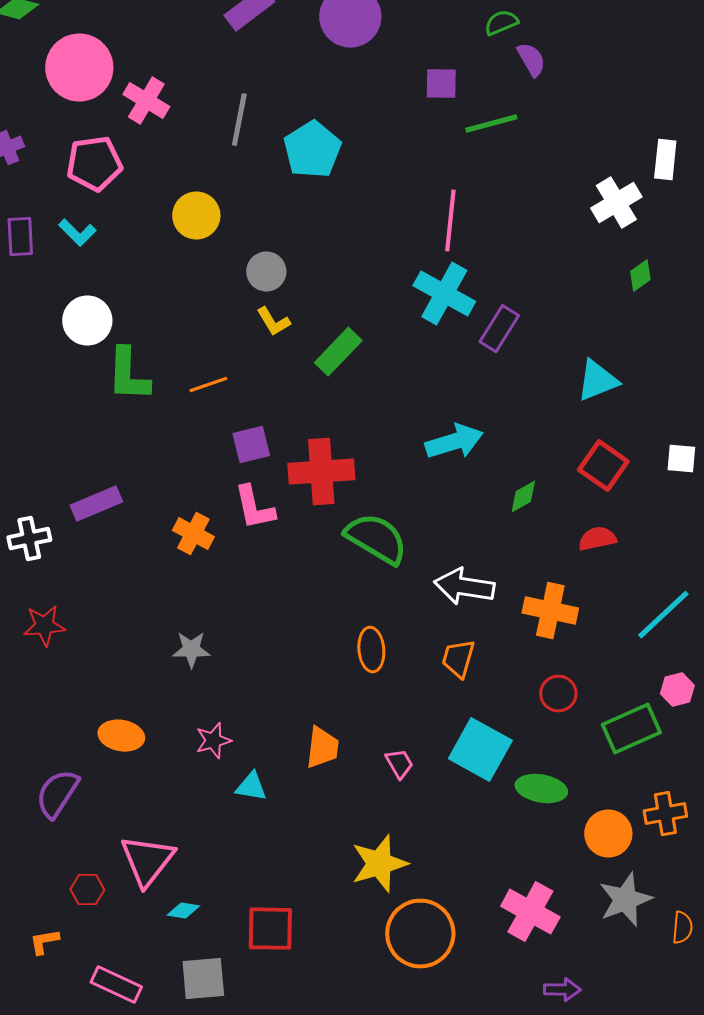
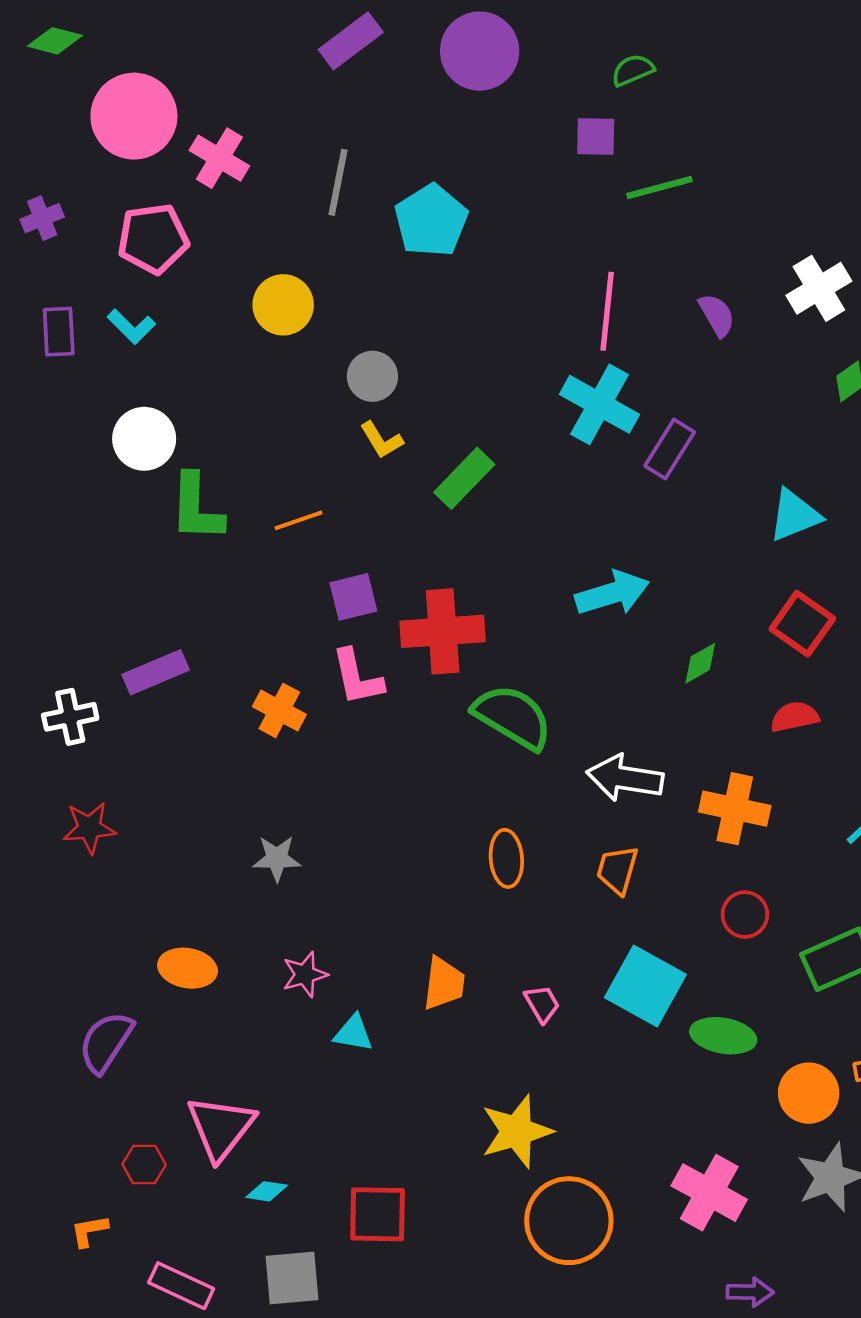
green semicircle: (501, 23) -> (633, 70), moved
purple semicircle: (531, 60) -> (717, 315), moved

